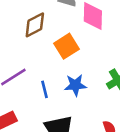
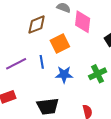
blue line: (44, 89) -> (42, 62), moved

